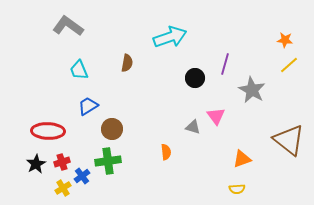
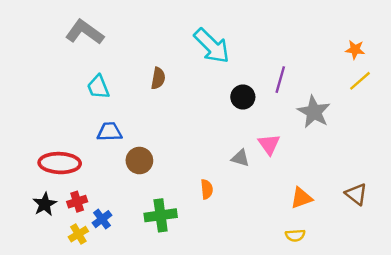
cyan arrow: (170, 37) -> (212, 46), turned 64
blue trapezoid: (88, 106) -> (110, 132), turned 30
brown triangle: (289, 140) -> (356, 194), moved, size x0.6
green cross: (108, 161) -> (161, 215), moved

